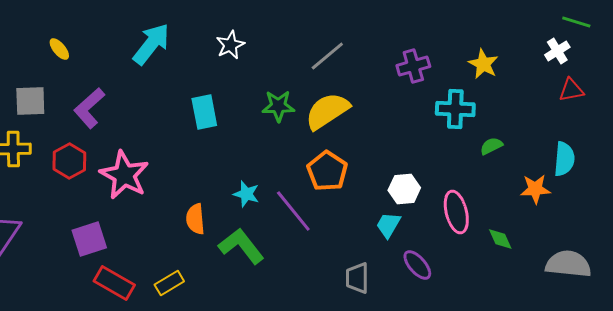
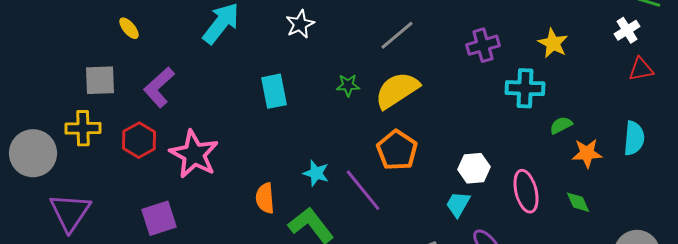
green star: (278, 106) -> (348, 85), size x0.7
orange star: (535, 189) -> (587, 153), moved
green diamond: (500, 239) -> (578, 202), moved

